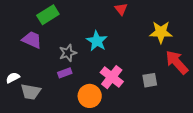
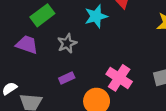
cyan star: (97, 41) -> (96, 16), moved, turned 30
gray star: (68, 53) -> (67, 43), moved

